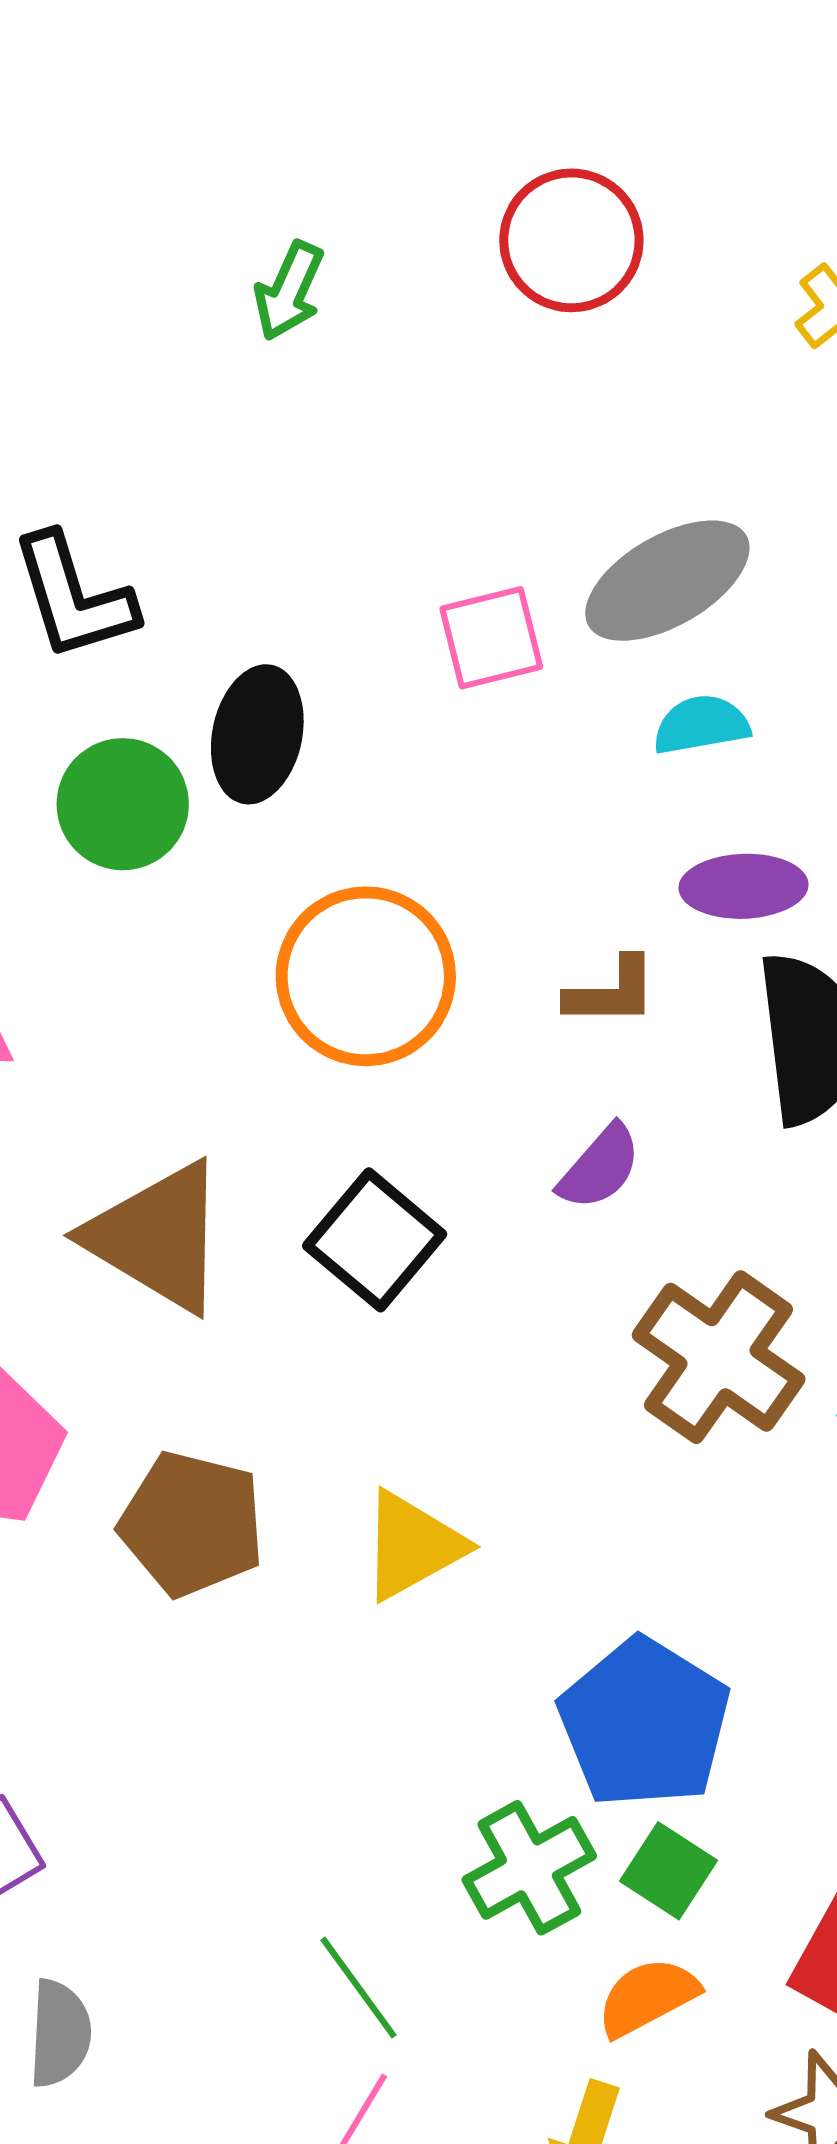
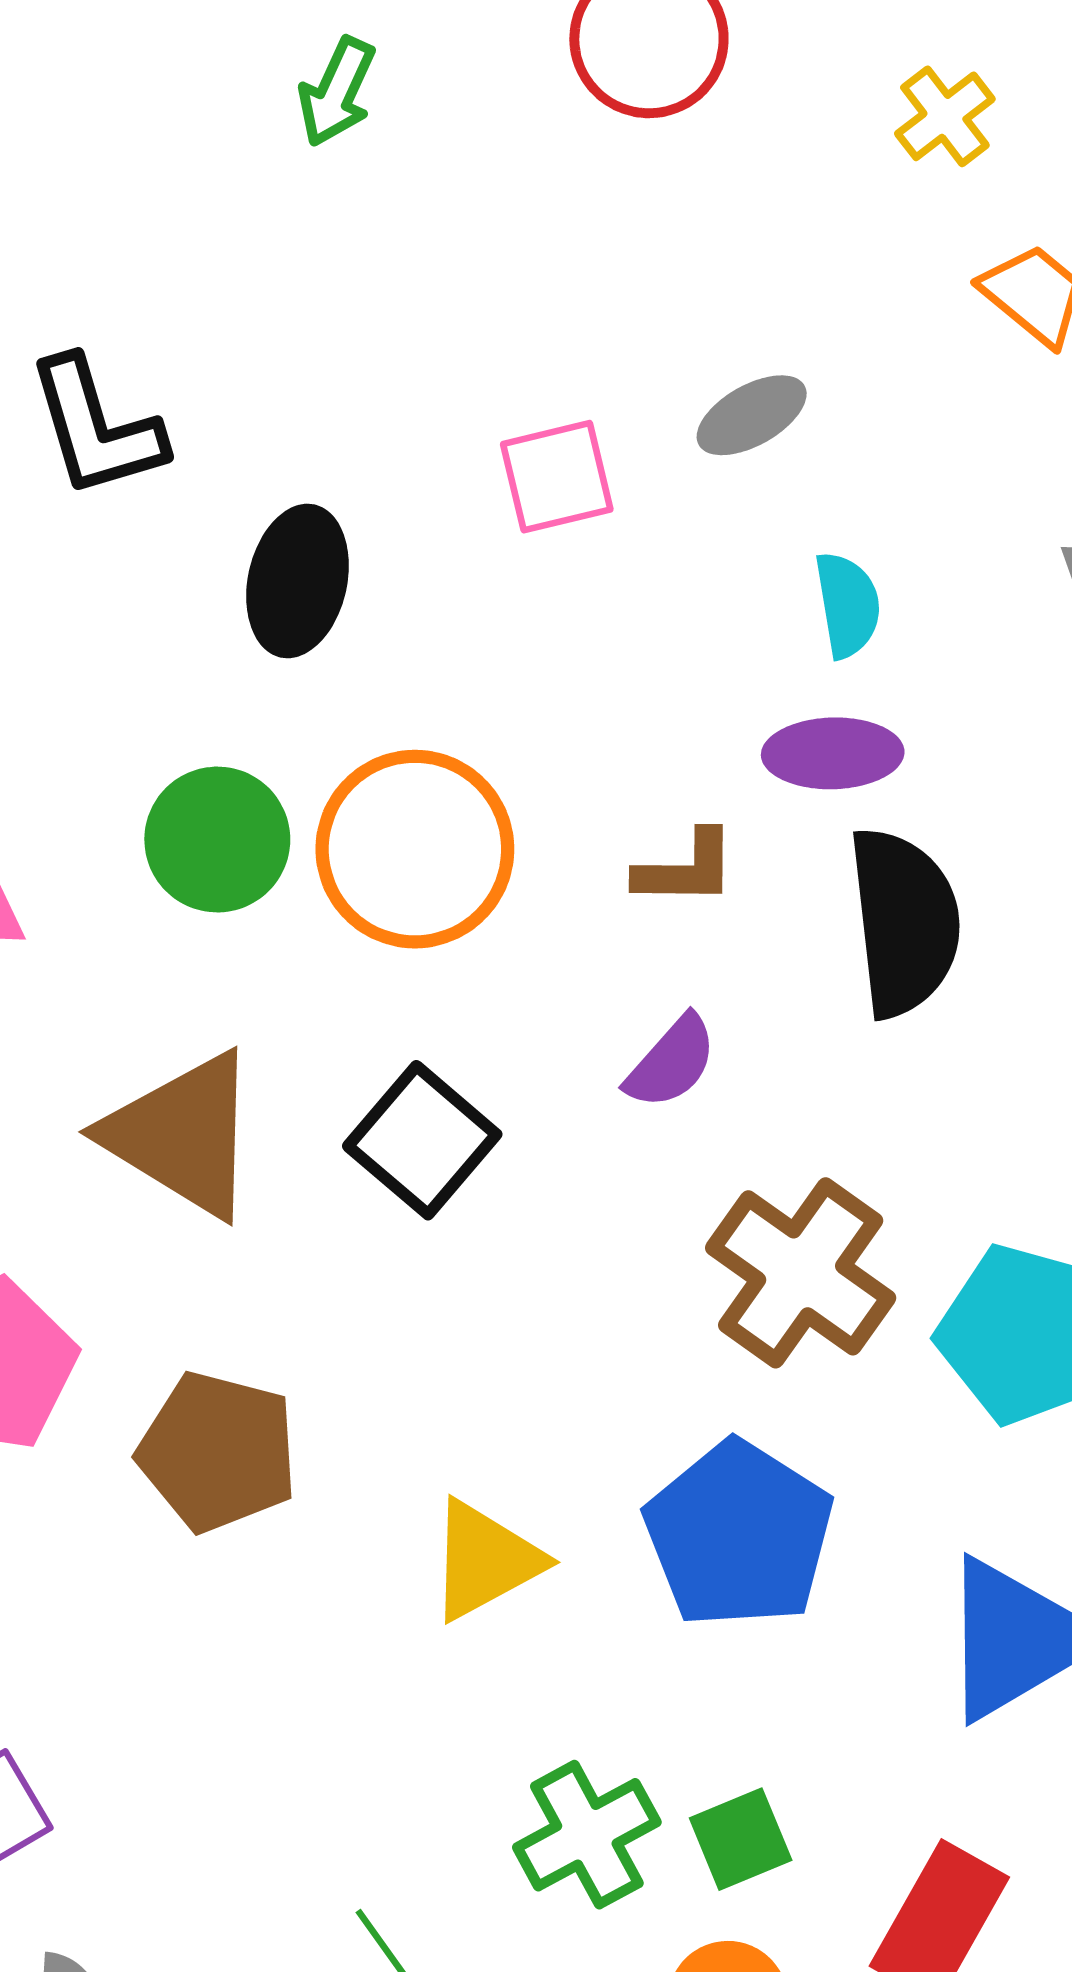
gray ellipse: (667, 581) -> (752, 415), size x0.6
cyan semicircle: (701, 725) -> (847, 605), moved, turned 90
green circle: (123, 804) -> (217, 840), moved
yellow triangle: (412, 1546) -> (485, 1560), moved
blue pentagon: (644, 1723) -> (739, 1535), moved
green square: (669, 1871) -> (741, 1839), turned 34

